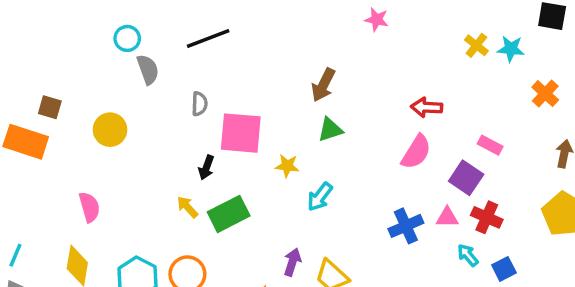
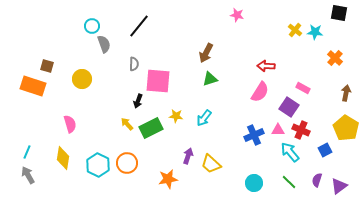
black line: (208, 38) -> (139, 26), turned -30
yellow star: (287, 166) -> (176, 116), moved
cyan arrow: (468, 255) -> (290, 152), size x1.5
blue square: (504, 269) -> (325, 150), moved

